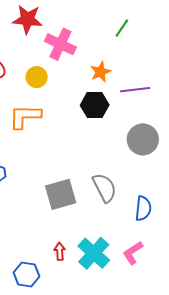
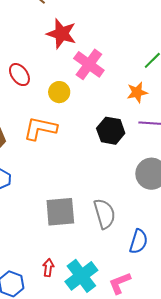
orange star: (100, 72) -> (137, 92), moved

